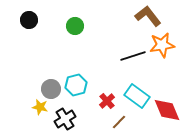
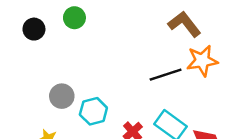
green circle: (75, 26) -> (74, 18), moved
gray circle: (51, 89) -> (62, 96), moved

